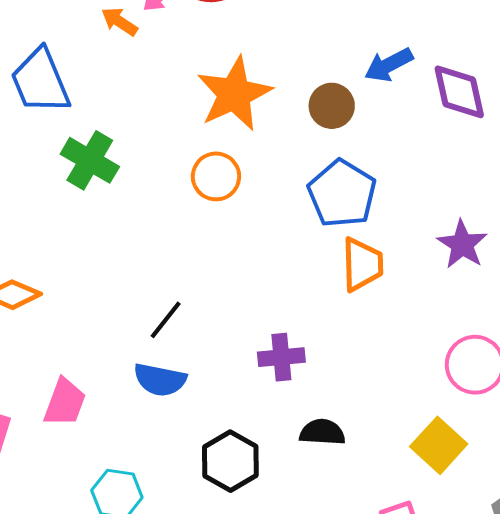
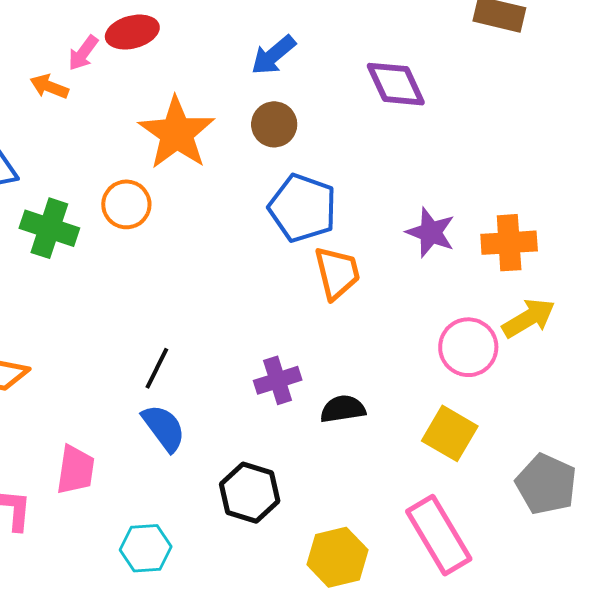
blue arrow: (389, 65) -> (273, 55), moved
orange circle: (216, 176) -> (126, 204), moved
blue semicircle: (160, 380) -> (164, 428), turned -126
black semicircle: (322, 432) -> (343, 409), moved

